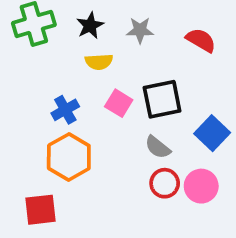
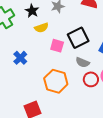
blue cross: (65, 110) -> (20, 58), moved
orange hexagon: (69, 157) -> (56, 81), moved

